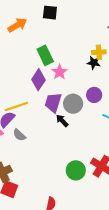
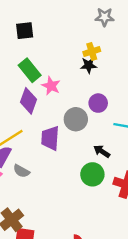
black square: (50, 13) -> (25, 31), moved
purple trapezoid: (53, 102) -> (50, 138), moved
black arrow: (62, 121) -> (102, 151), moved
green circle: (76, 170) -> (92, 174), moved

